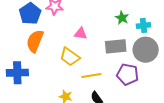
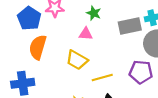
green star: (122, 18) -> (94, 13), moved
gray rectangle: (116, 46) -> (130, 26), moved

